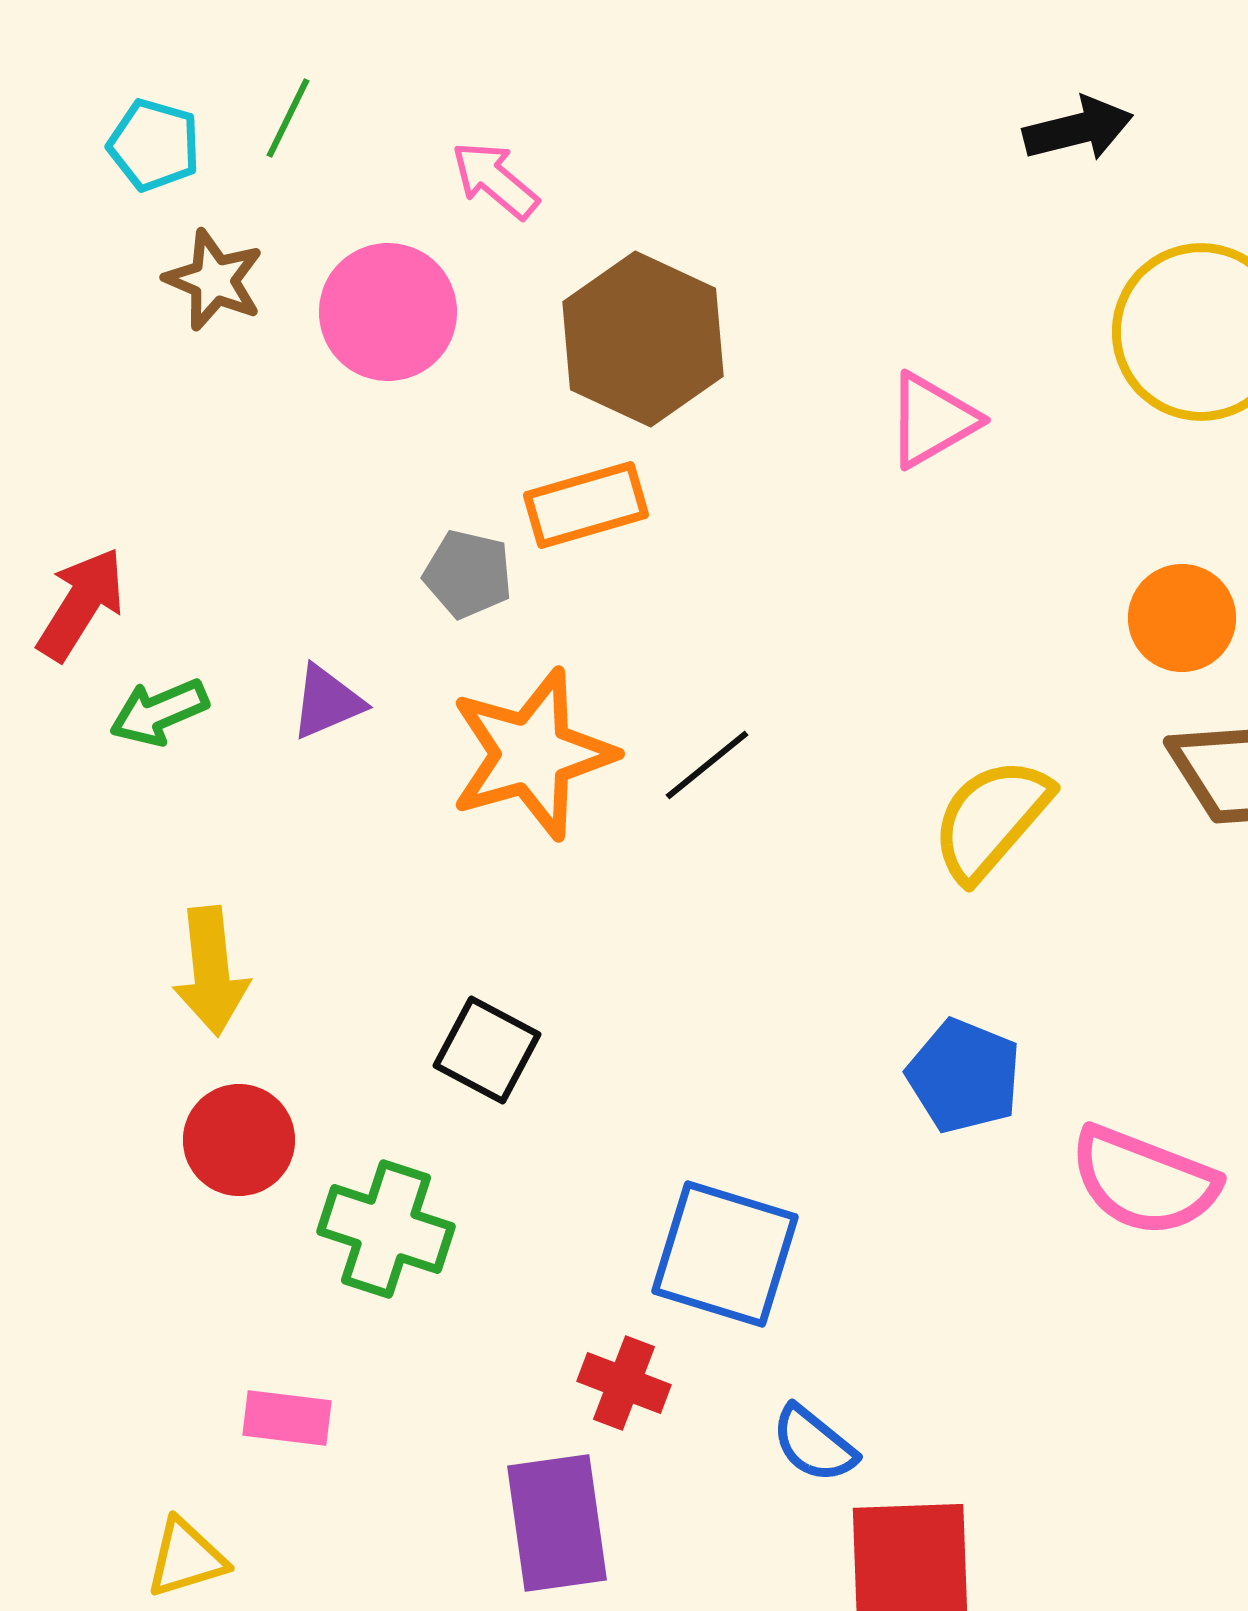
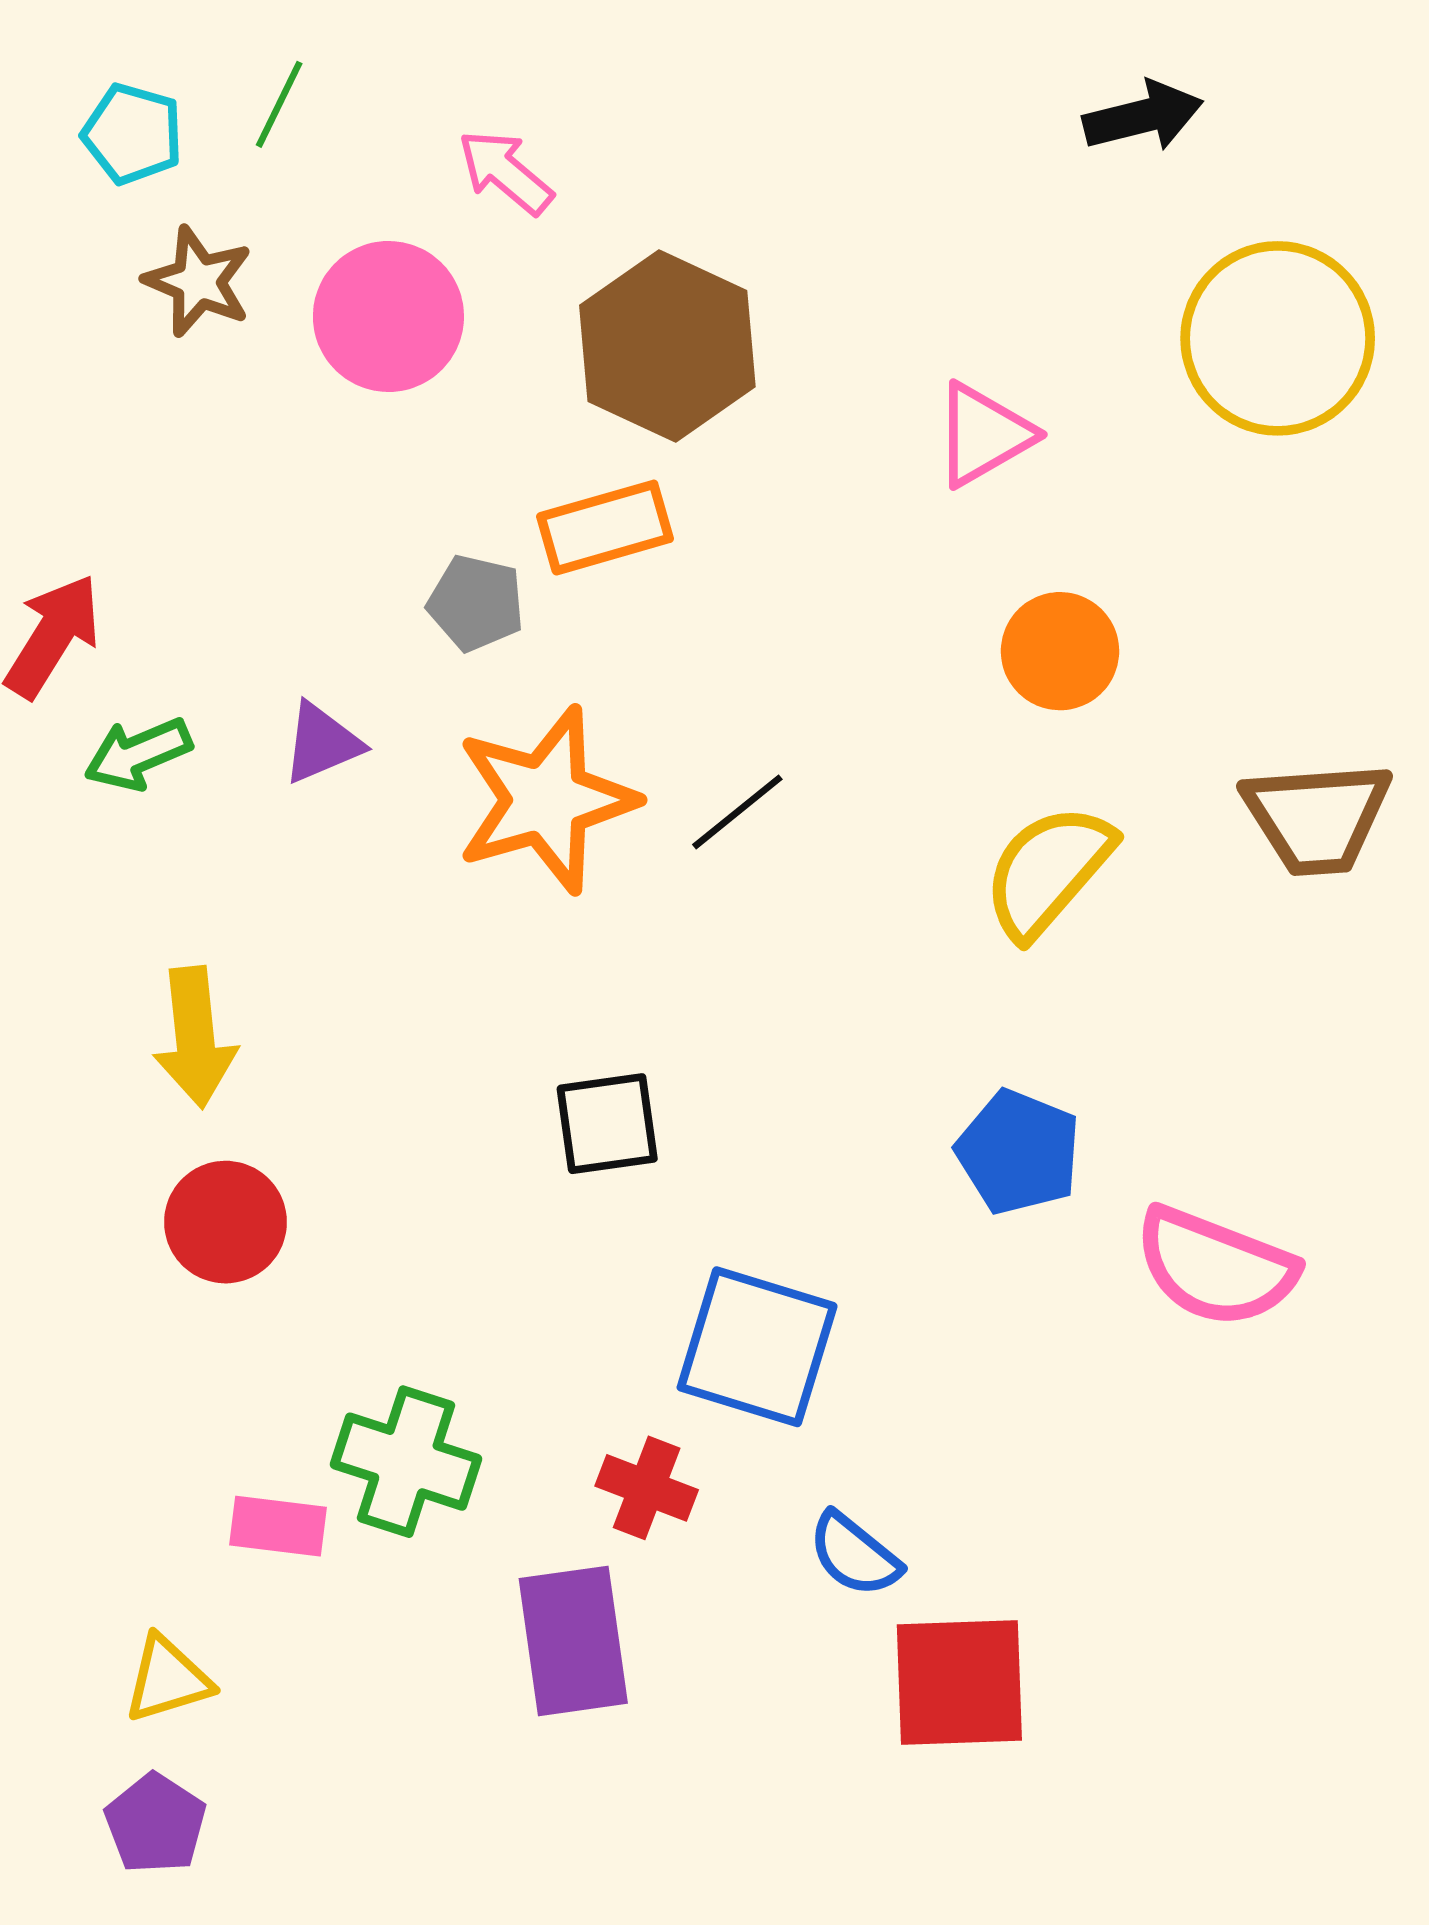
orange circle: (1182, 618) -> (1060, 651), moved
black square: (487, 1050) -> (607, 1124), moved, turned -36
green cross: (386, 1229) -> (406, 1462), moved

